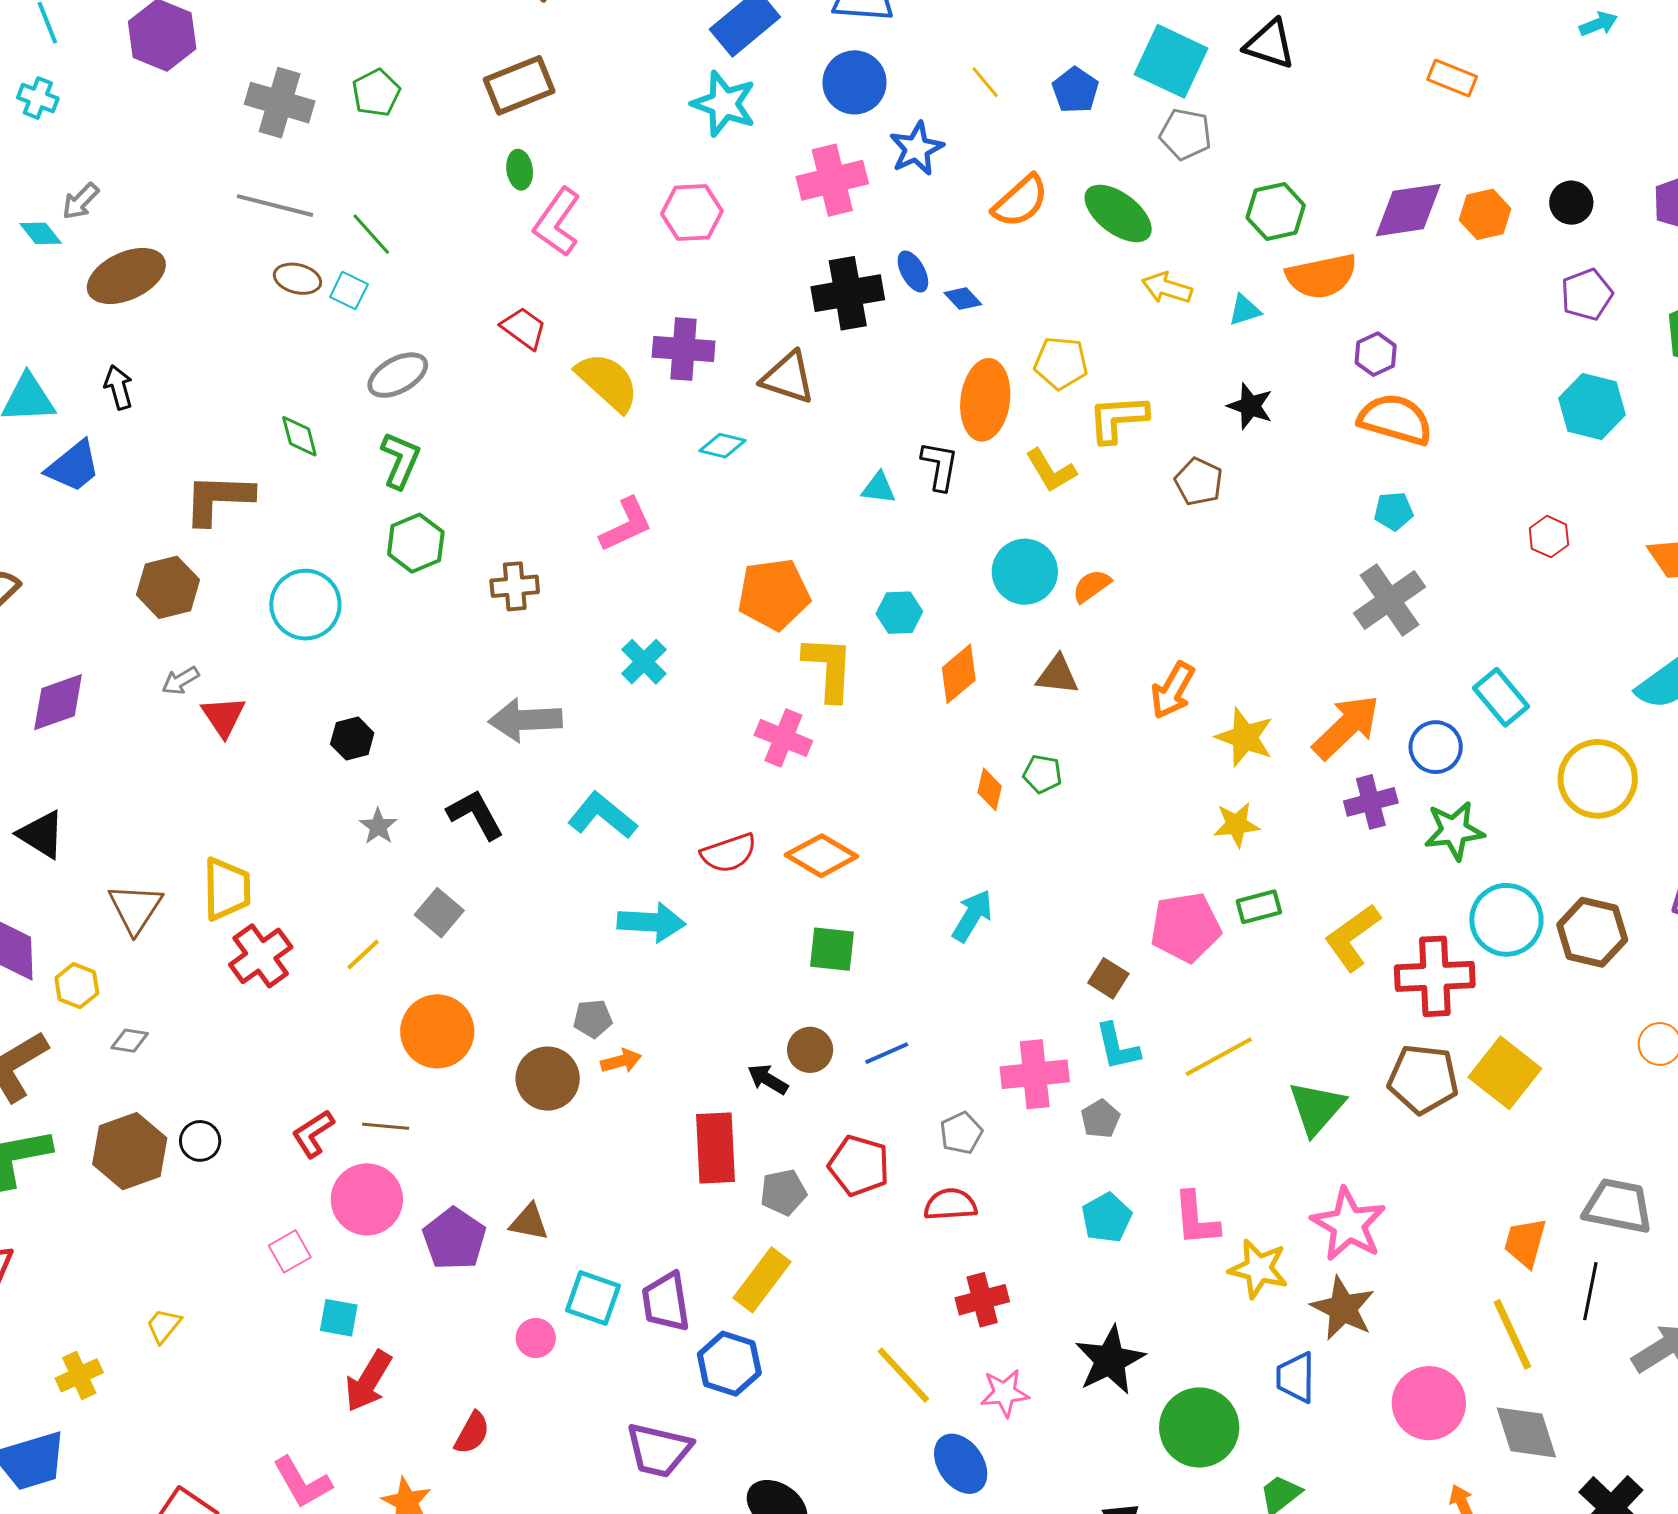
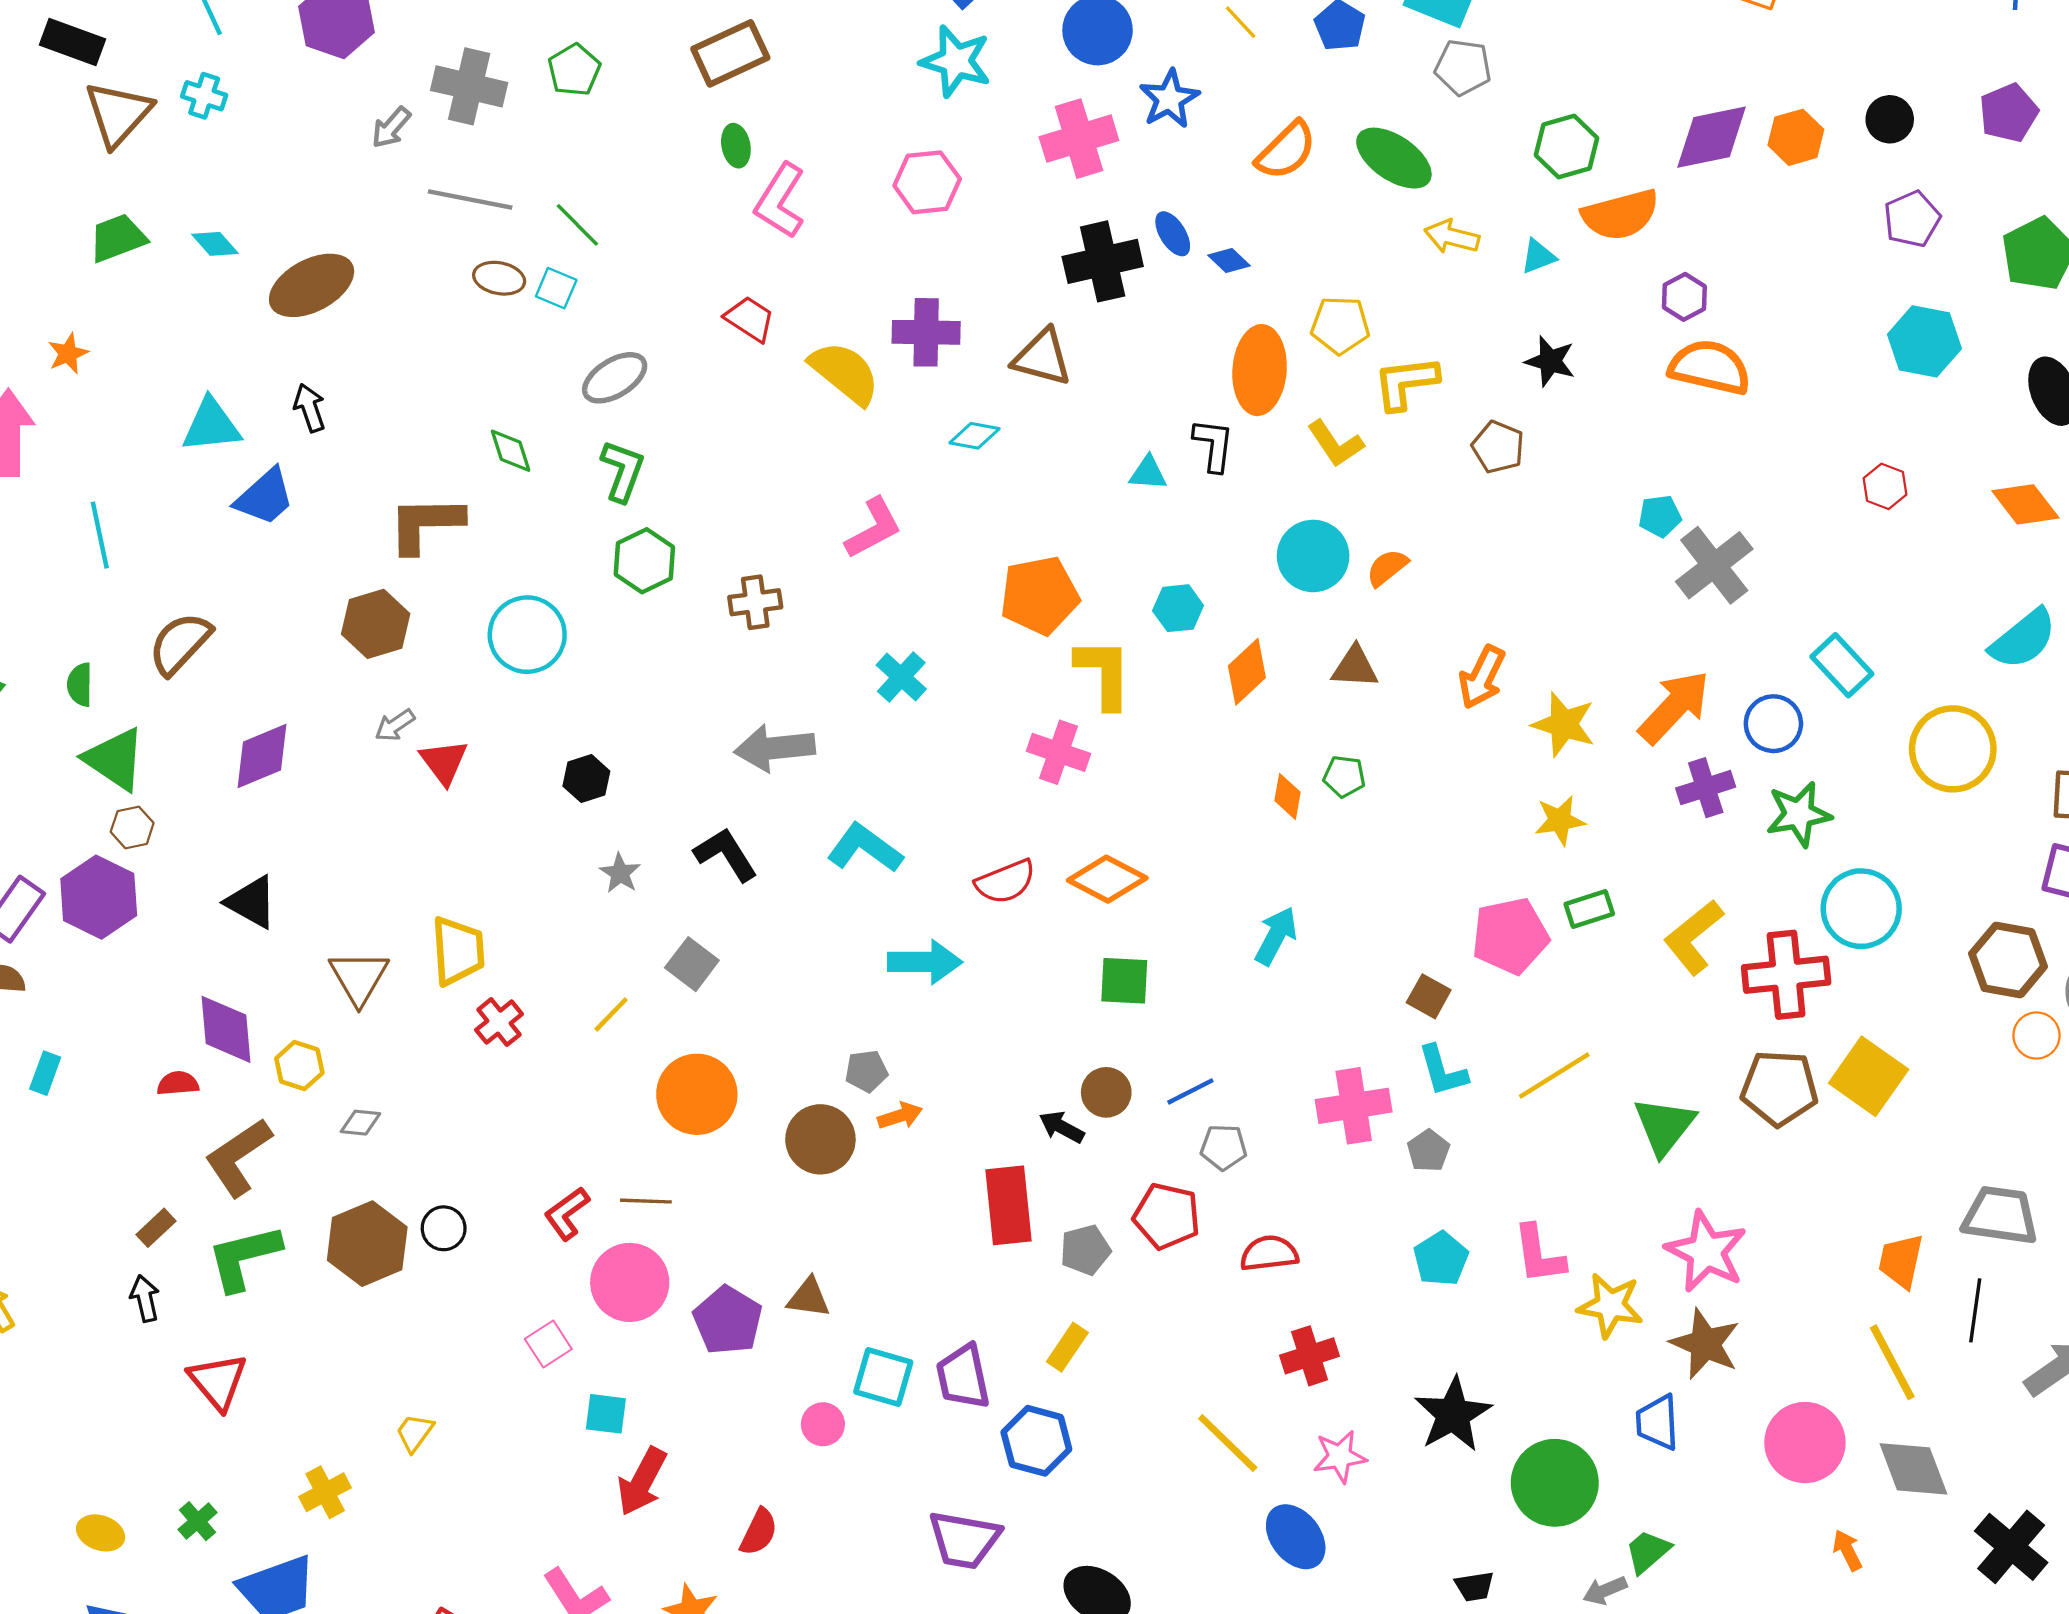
gray arrow: (81, 201) -> (391, 127), moved
cyan pentagon: (1394, 511) -> (1660, 516), moved
brown hexagon: (1592, 932) -> (2008, 960), moved
red cross: (261, 956) -> (499, 1022), size x0.7
gray pentagon: (961, 1133) -> (1224, 1147), moved, turned 30
yellow rectangle: (762, 1280) -> (1067, 1347), size x0.7

